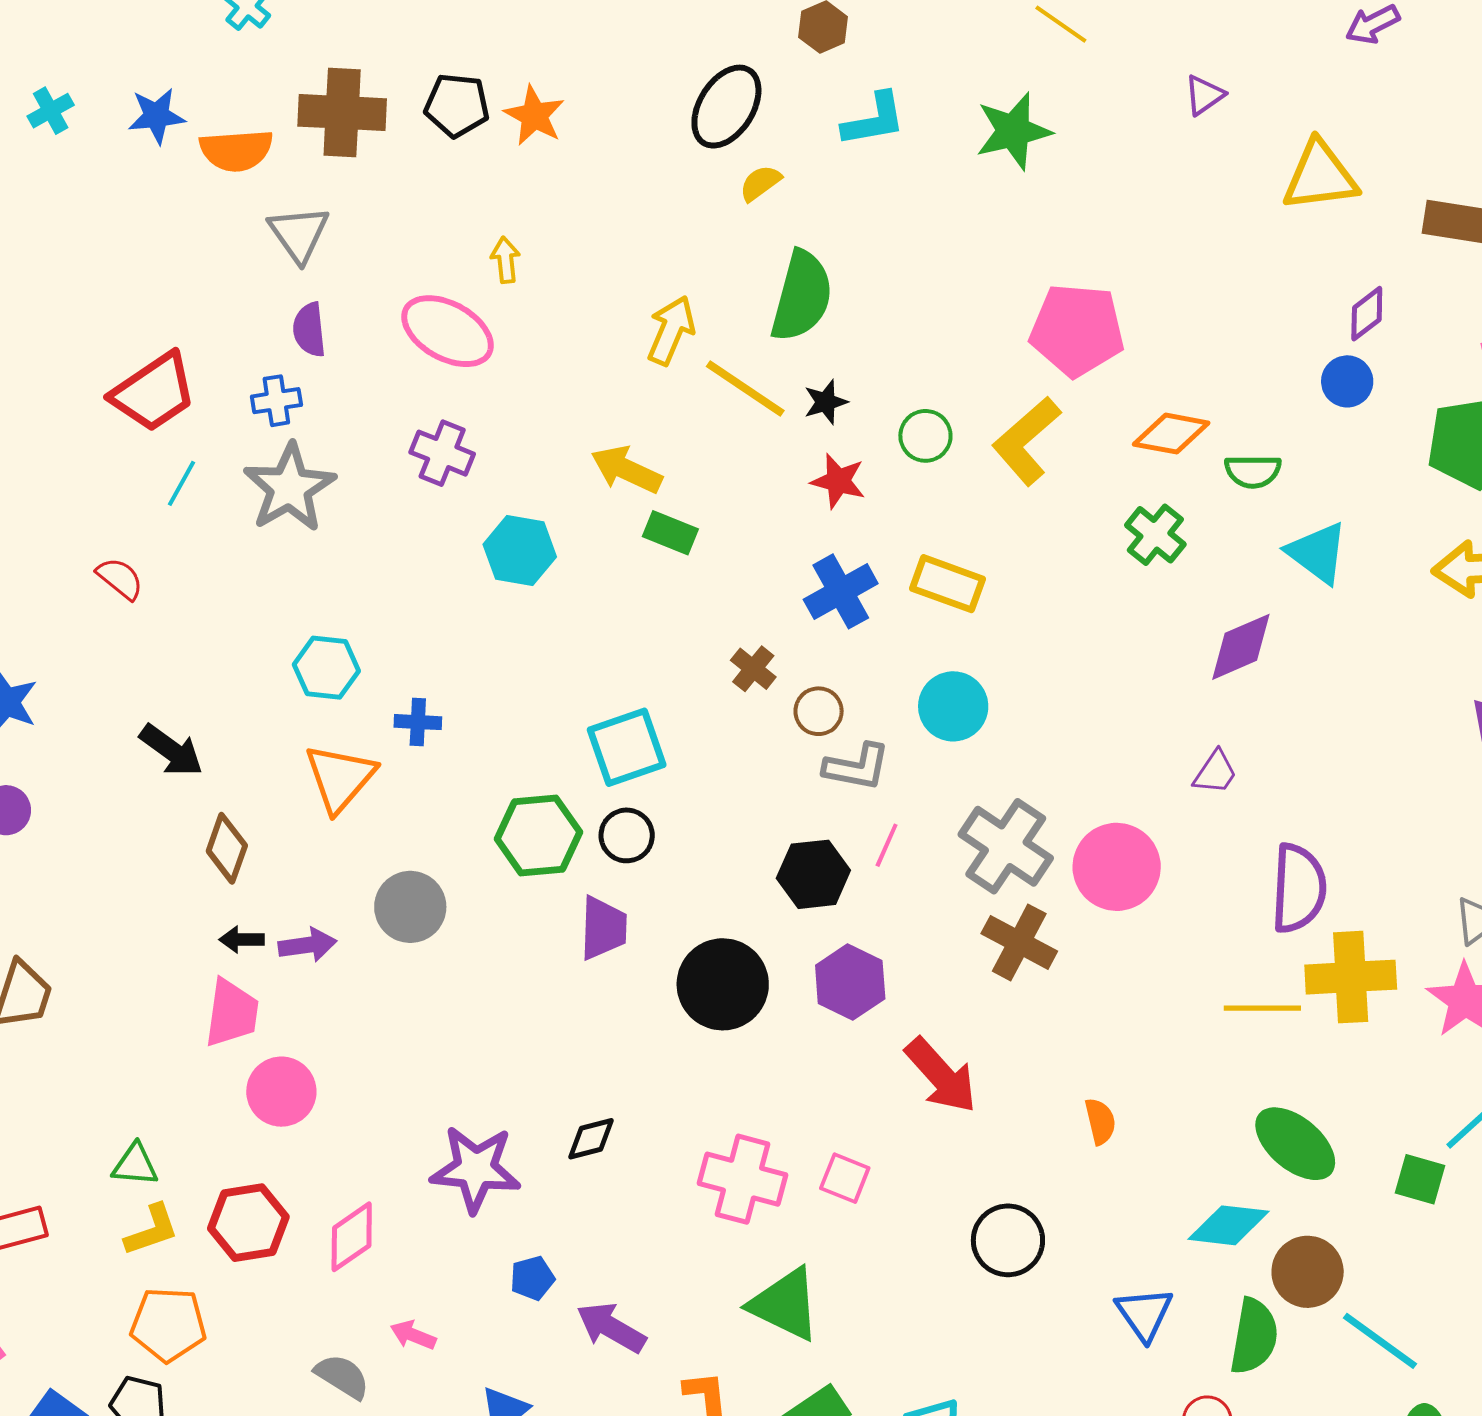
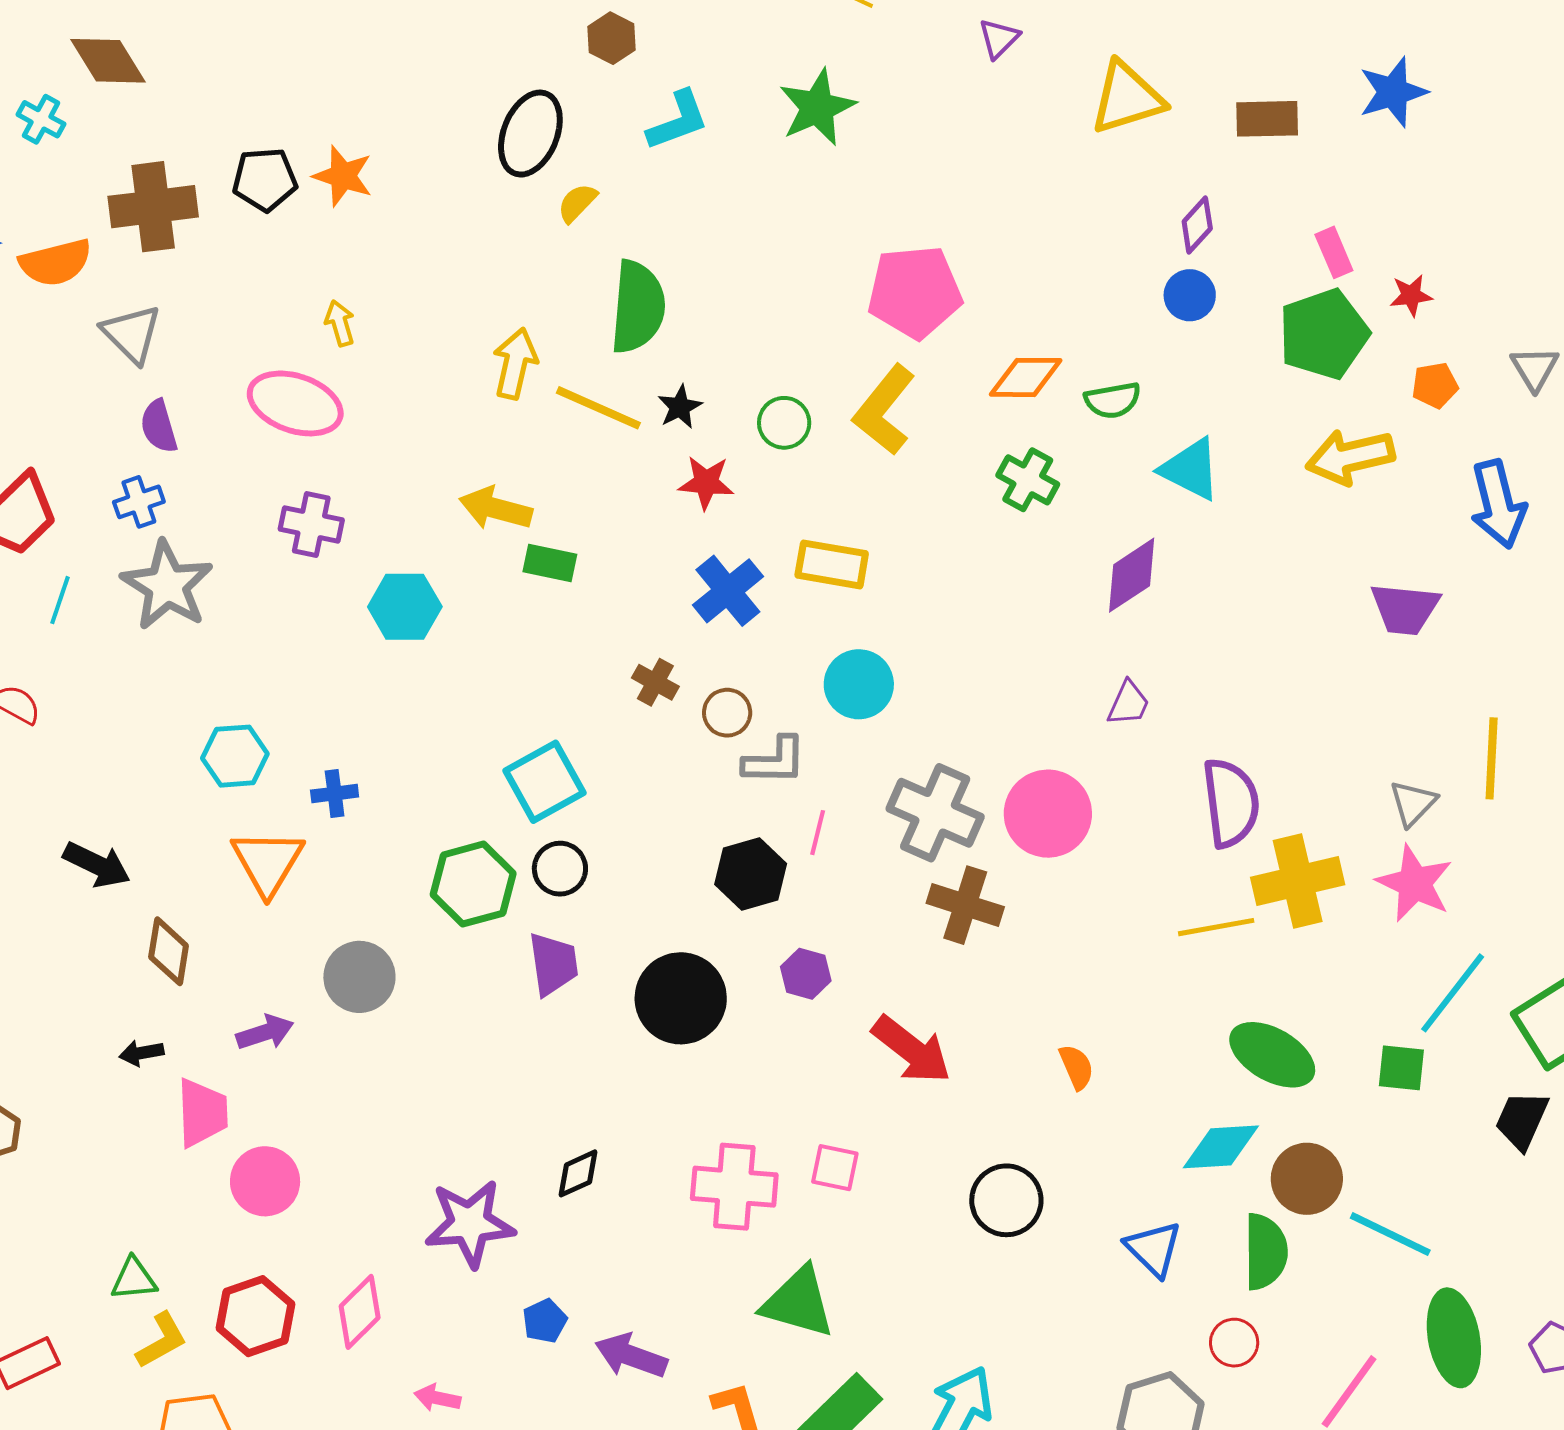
black arrow: (242, 940) -> (141, 1053), moved
purple hexagon: (850, 982) -> (806, 974), size x0.7

